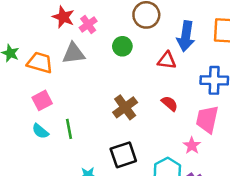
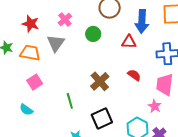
red star: (63, 17) -> (31, 24), moved
gray triangle: (74, 53) -> (56, 43), turned -42
green line: (69, 129) -> (70, 101), moved
cyan semicircle: (40, 131) -> (26, 110), moved

